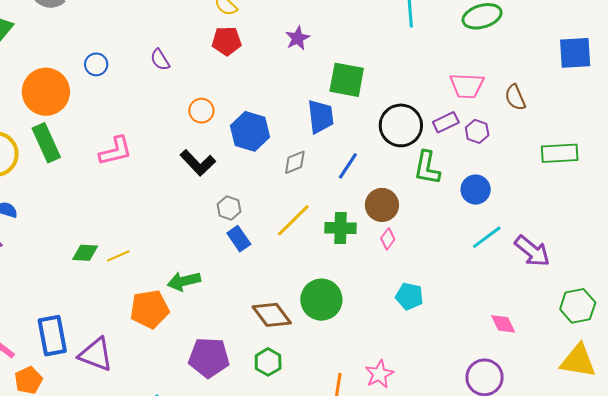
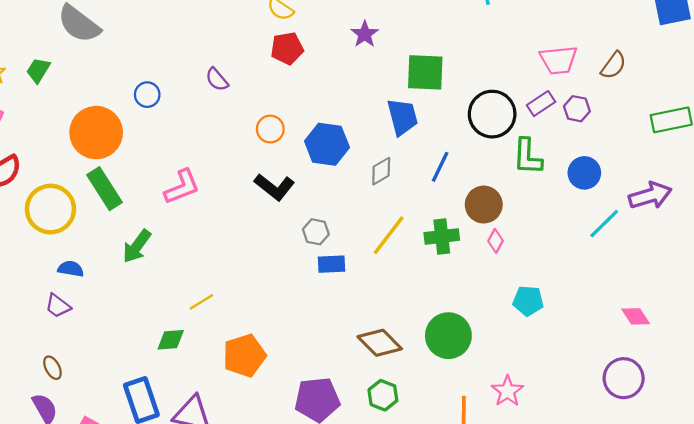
brown semicircle: (515, 97) -> (614, 65), turned -112
blue rectangle: (239, 239) -> (331, 264), turned -50
purple arrow: (532, 251) -> (650, 196), moved, turned -48
green diamond: (85, 253) -> (171, 340), moved
green arrow: (184, 281) -> (137, 246), moved, turned -32
green circle: (321, 300) -> (448, 336), moved

